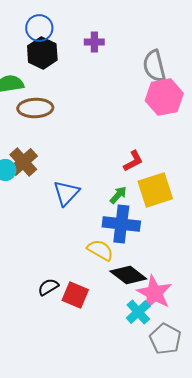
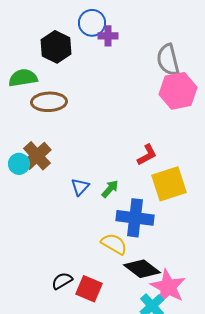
blue circle: (39, 28) -> (92, 23), moved
blue triangle: (66, 193) -> (80, 187), size x0.7
green arrow: (118, 195) -> (110, 189), moved

